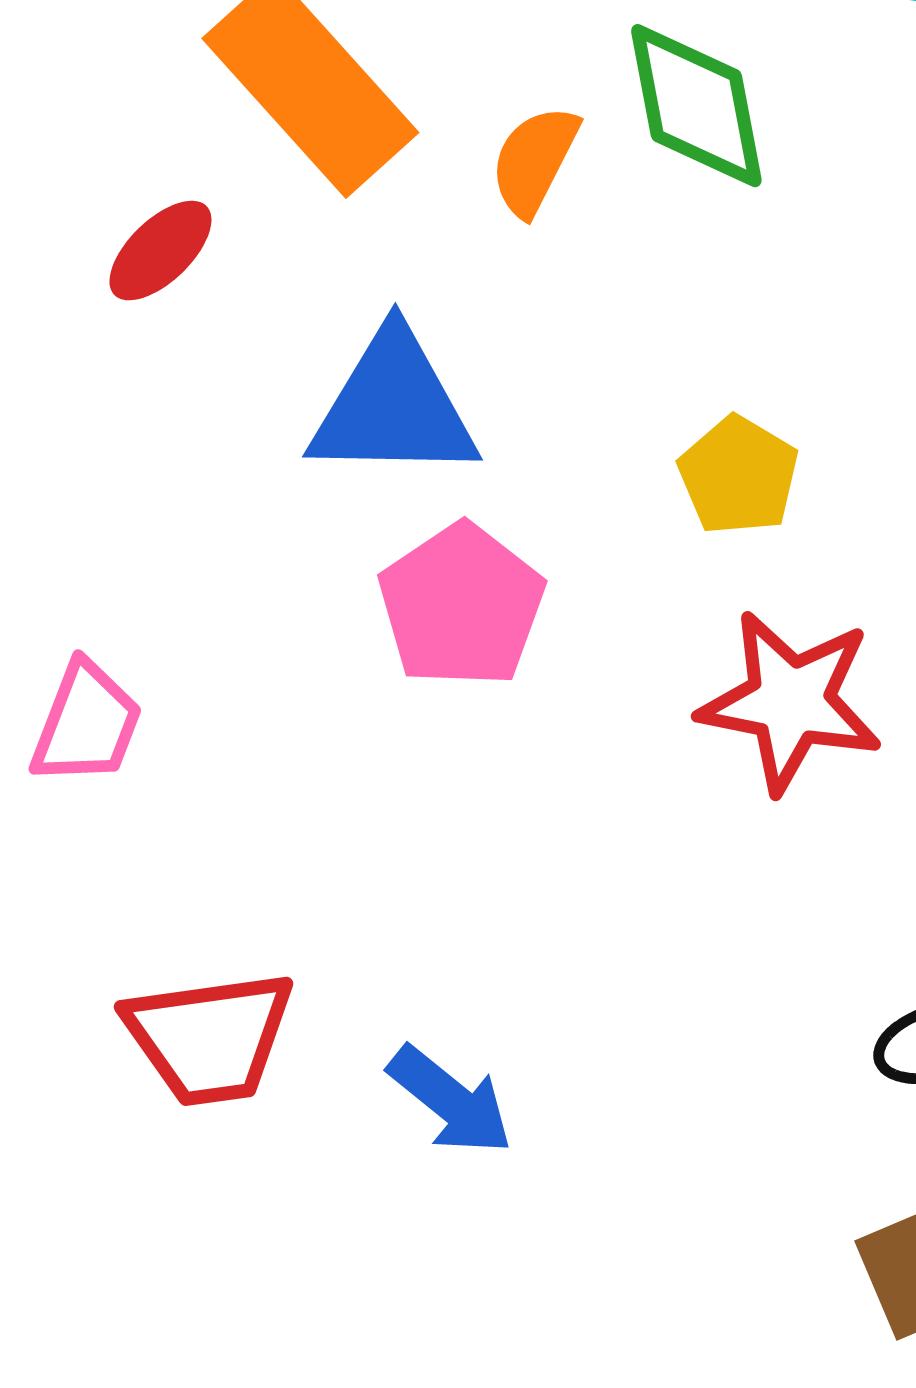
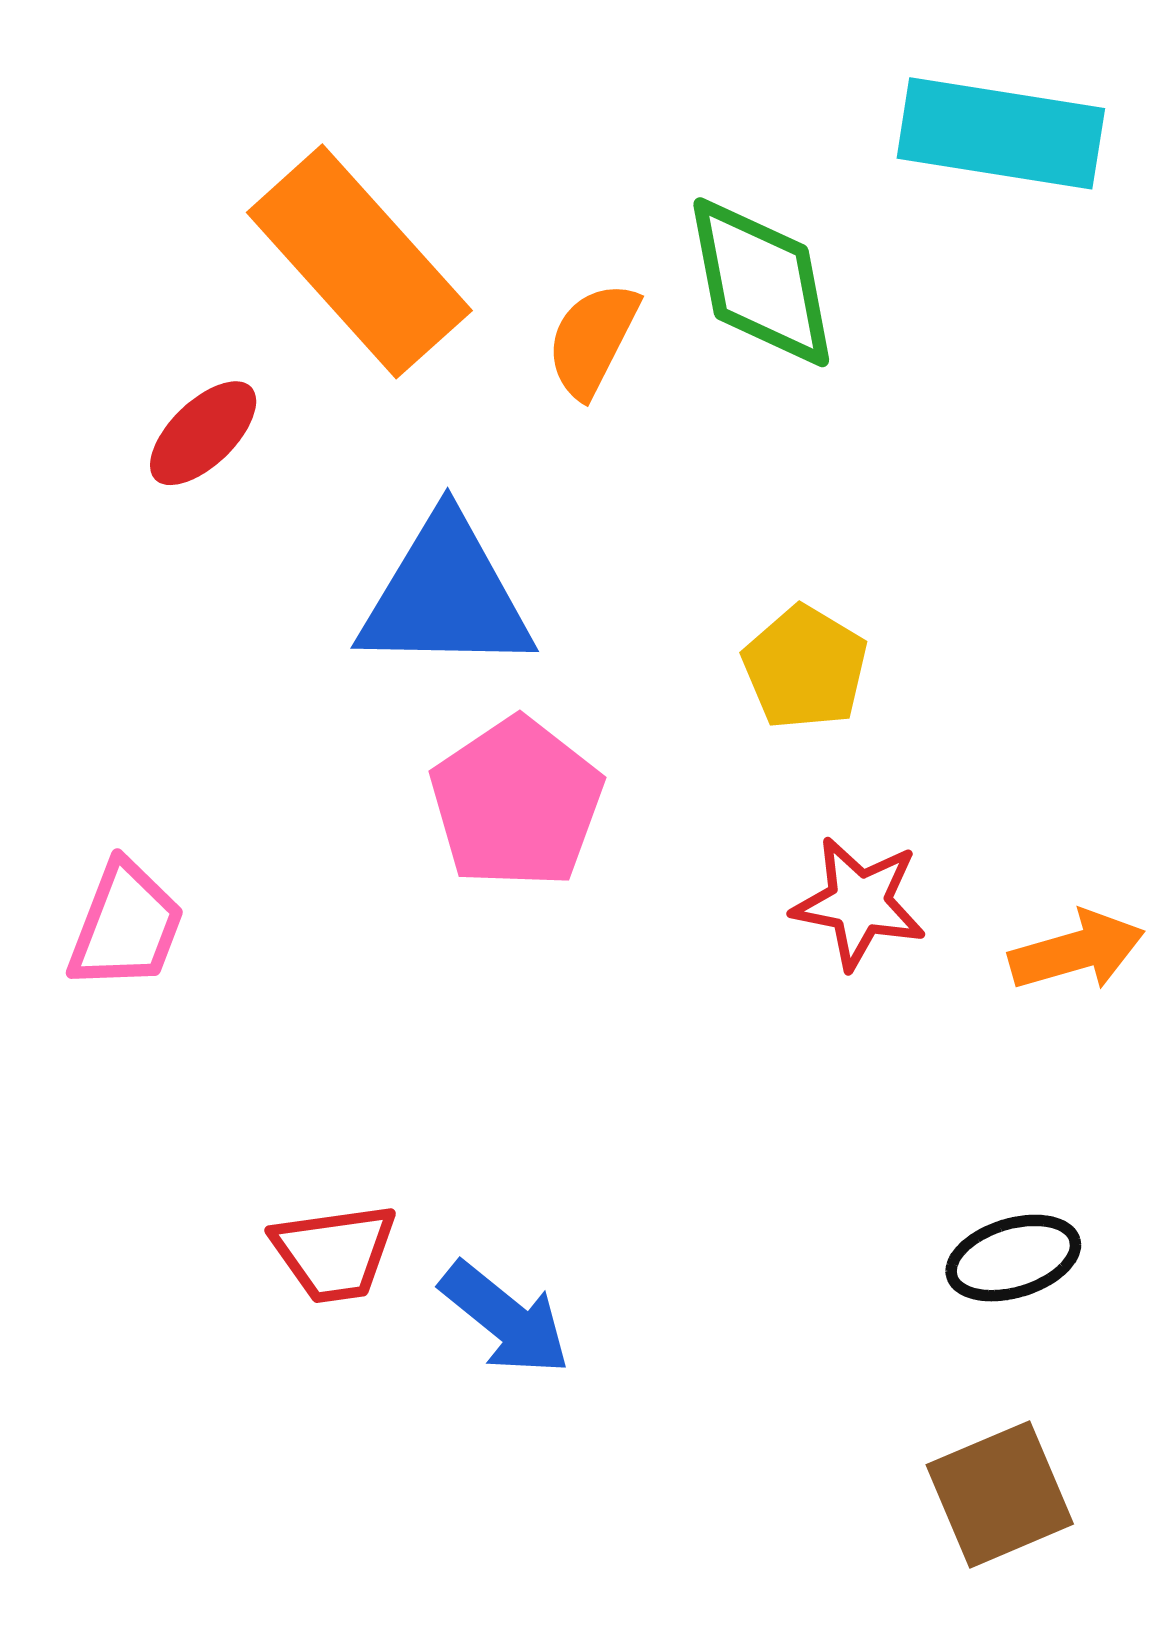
red star: (790, 702) -> (859, 903), size x0.7
red trapezoid: (209, 1038) -> (334, 1253), moved, size x0.7

